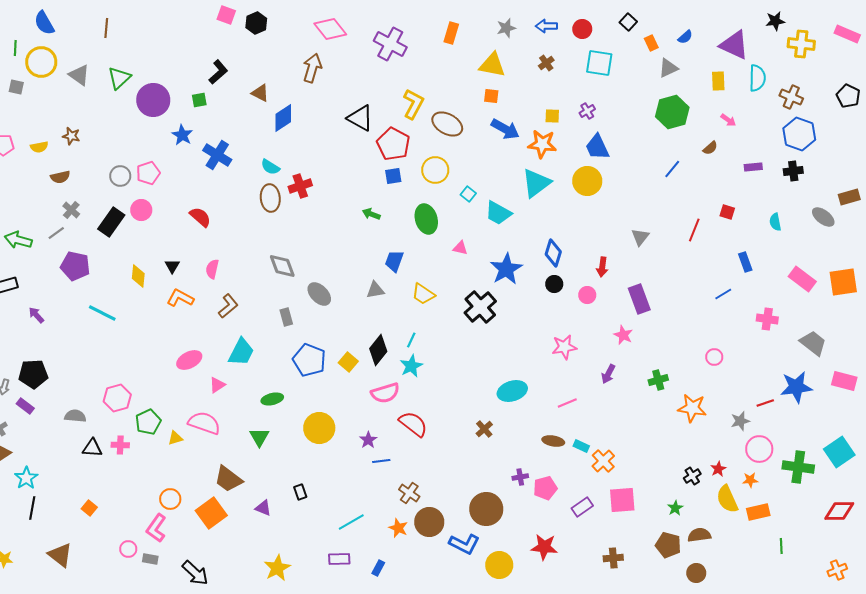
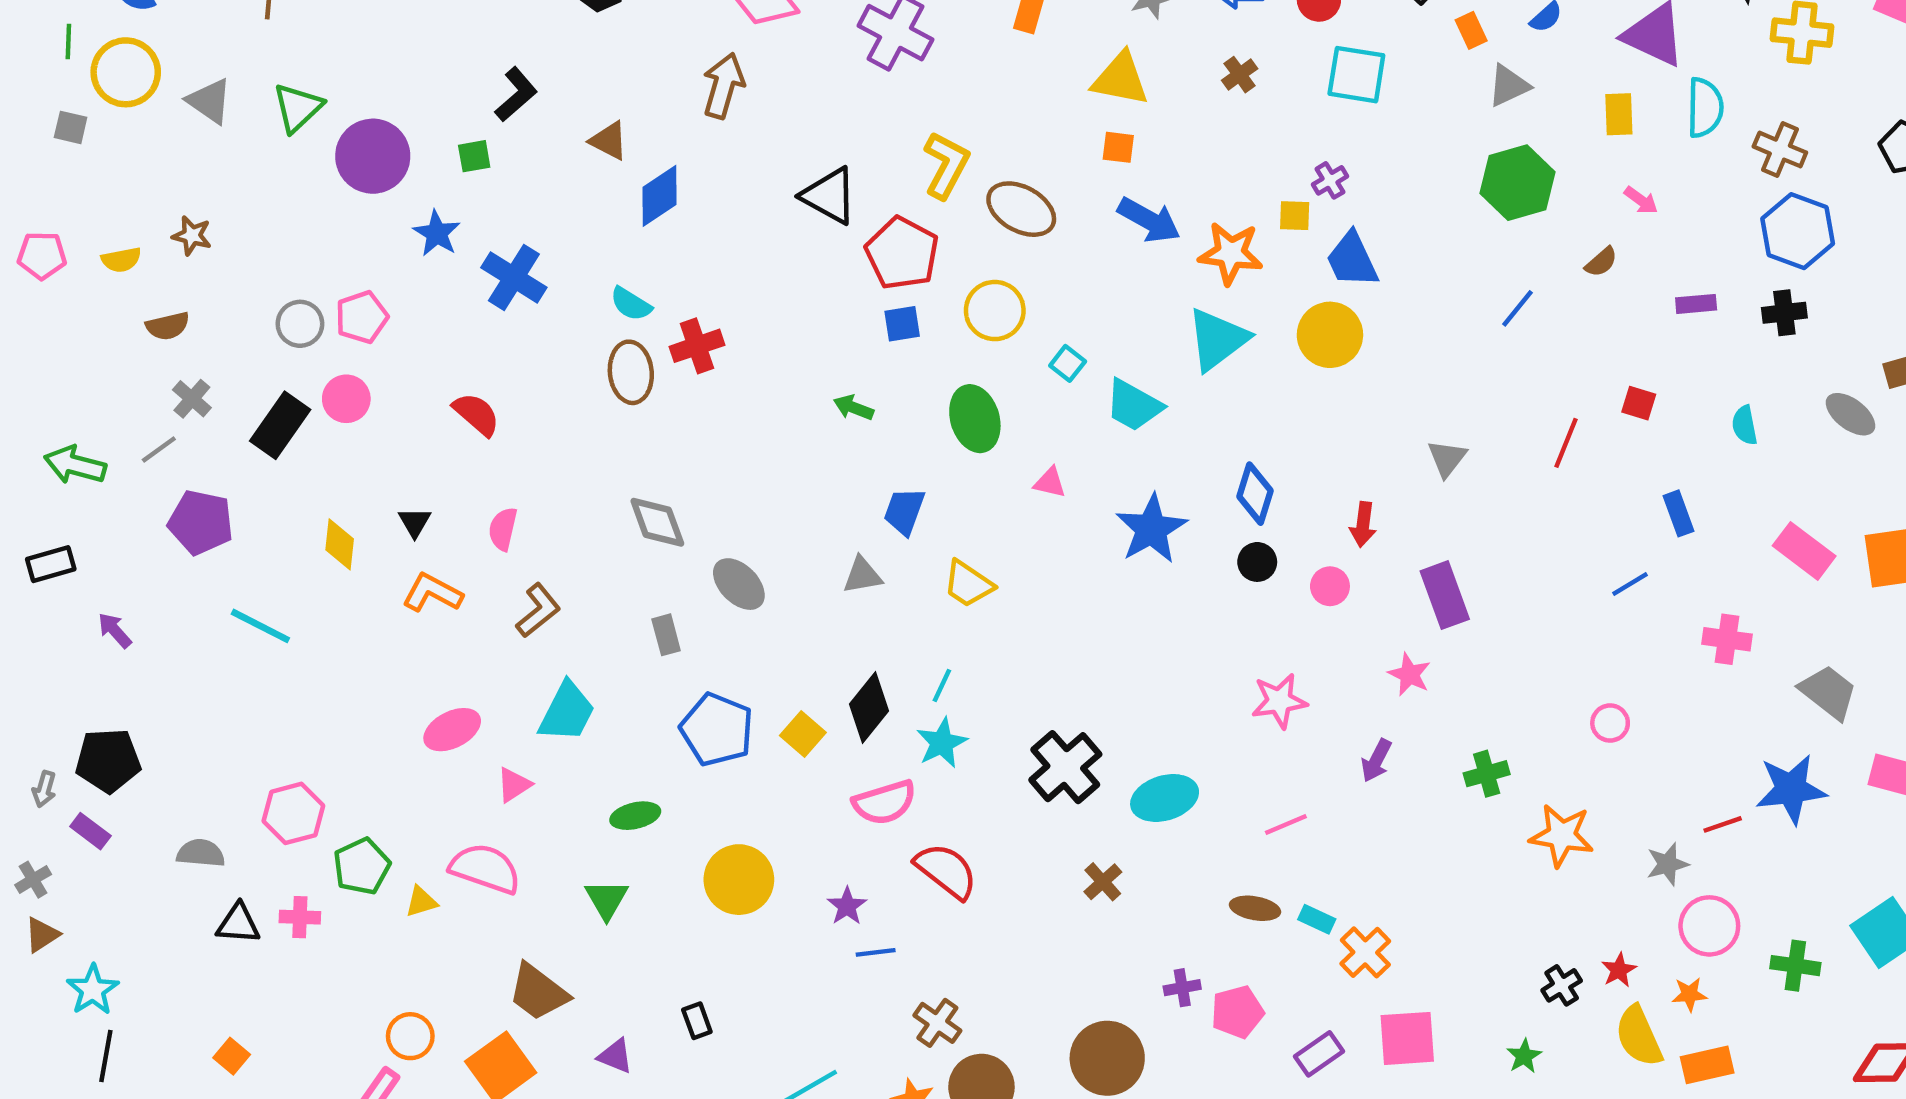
yellow square: (552, 116) -> (1295, 216), moved
black cross: (480, 307) -> (1065, 767), moved
green cross: (798, 467) -> (1795, 966), size x0.7

